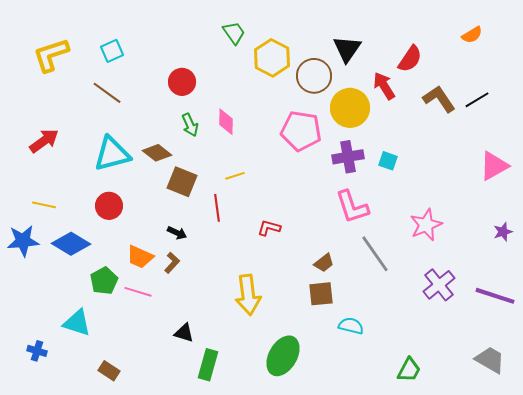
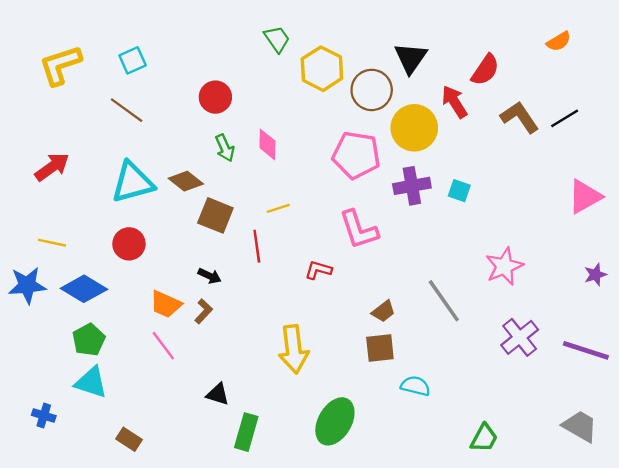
pink L-shape: (352, 207) -> (359, 230), moved
green pentagon: (104, 281) -> (89, 340), moved
pink line: (138, 292) -> (163, 346), turned 36

